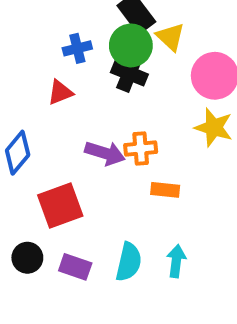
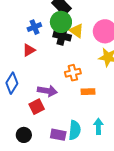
yellow triangle: (170, 37) -> (76, 31), moved
purple arrow: (105, 153) -> (47, 91), moved
red square: (60, 206) -> (37, 107), size x0.7
purple rectangle: (75, 267) -> (58, 135), moved

